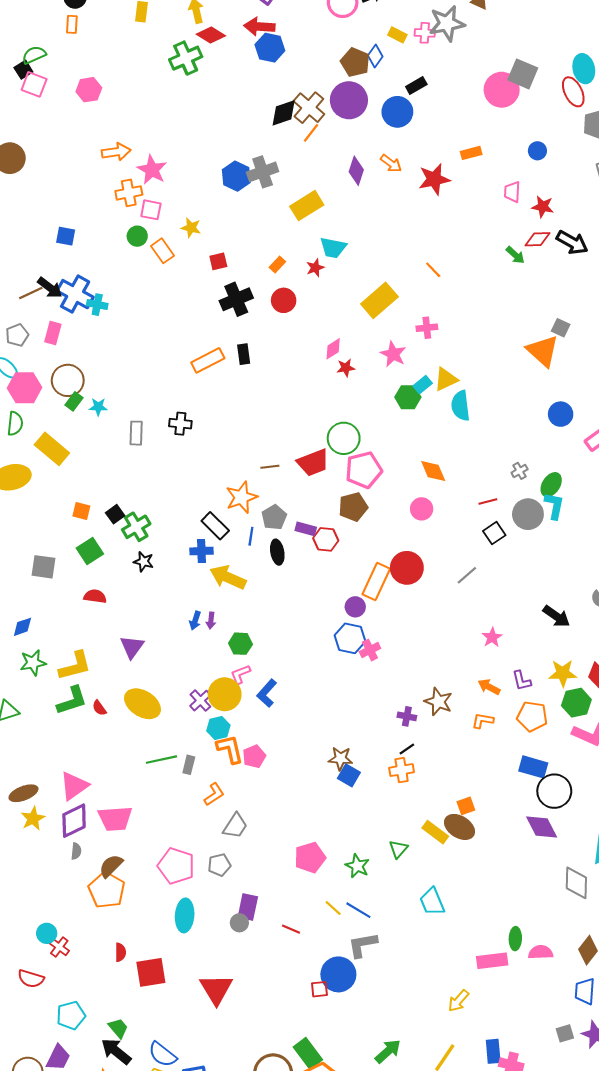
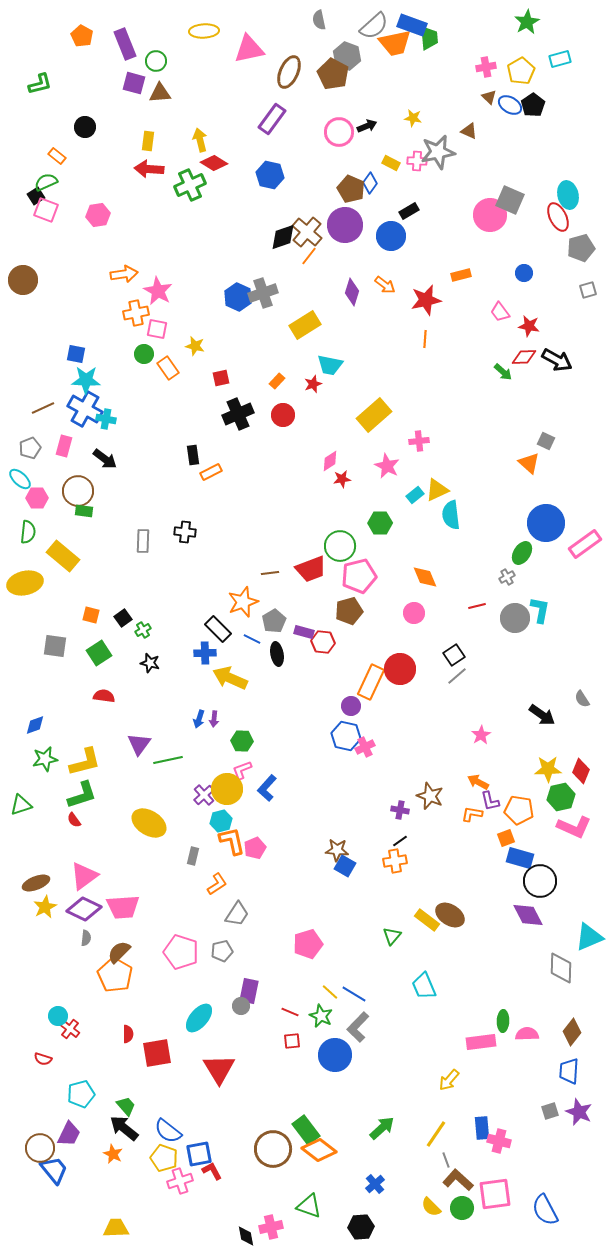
orange rectangle: (72, 24) -> (57, 156), moved, turned -54
red arrow: (259, 27) -> (149, 169), moved
pink trapezoid: (512, 192) -> (500, 312), turned -40
orange line: (433, 270) -> (425, 339), moved, turned 48
black arrow: (50, 288) -> (105, 459), moved
orange triangle: (543, 351) -> (529, 463), size x0.7
black rectangle: (244, 354) -> (193, 455), moved
orange rectangle: (208, 360) -> (211, 472), size x0.7
pink hexagon: (25, 388) -> (37, 498), size x0.7
green hexagon: (408, 397) -> (380, 523), moved
green rectangle: (74, 401) -> (84, 511), turned 60
cyan star: (98, 407) -> (86, 380), moved, size x1.6
blue circle: (561, 414) -> (546, 523), size x1.6
green ellipse: (551, 485) -> (522, 553), moved
green cross: (136, 527) -> (143, 630), size x0.6
black square: (494, 533) -> (454, 655), moved
blue line: (251, 536) -> (252, 639), turned -72
gray square: (43, 567) -> (55, 646), moved
purple L-shape: (522, 681) -> (490, 801), moved
yellow ellipse: (142, 704) -> (149, 823), moved
red semicircle: (99, 708) -> (74, 820), moved
green line: (161, 760) -> (168, 760), moved
orange square: (466, 806) -> (506, 838), moved
purple diamond: (74, 821) -> (84, 909), turned 52
green star: (357, 866) -> (321, 1016), moved
cyan ellipse: (185, 915) -> (199, 1018), moved, turned 36
gray L-shape: (363, 945) -> (358, 1027), turned -36
red semicircle: (31, 979) -> (43, 1059), size x0.7
red square: (319, 989) -> (292, 1041), moved

